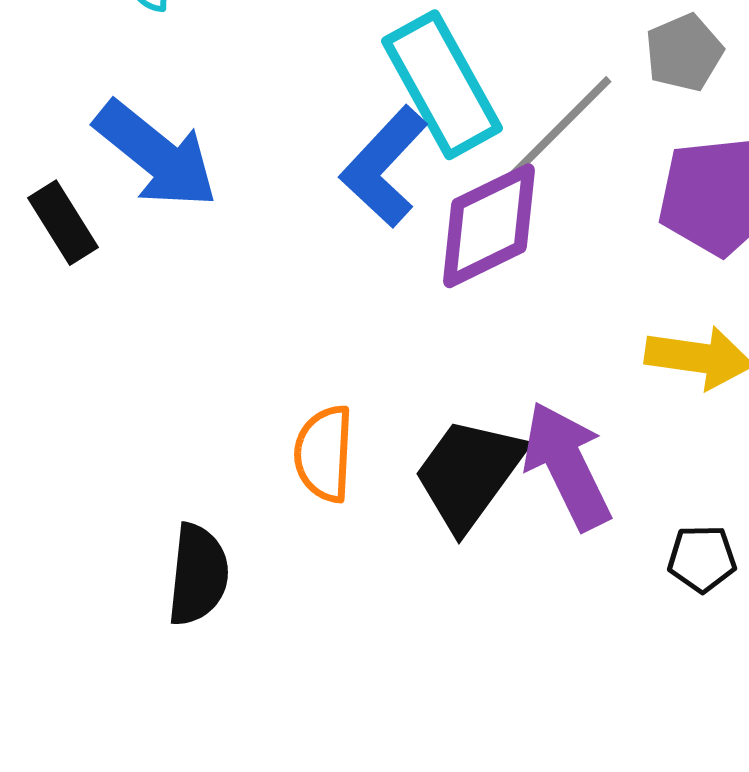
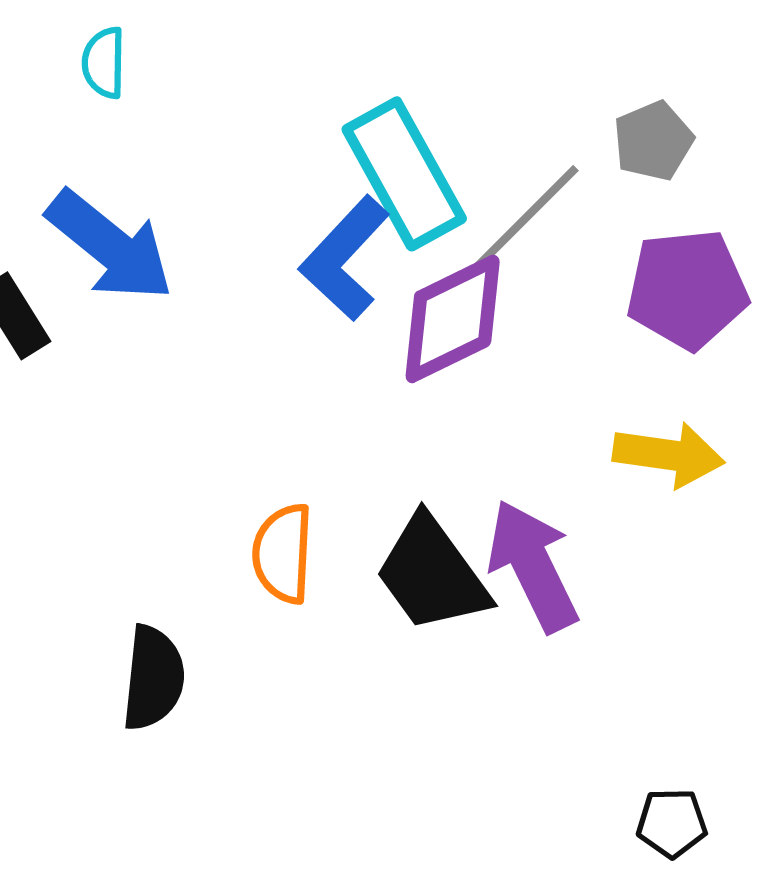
black trapezoid: (469, 474) -> (432, 574), turned -72
black pentagon: (702, 559) -> (672, 823), moved

